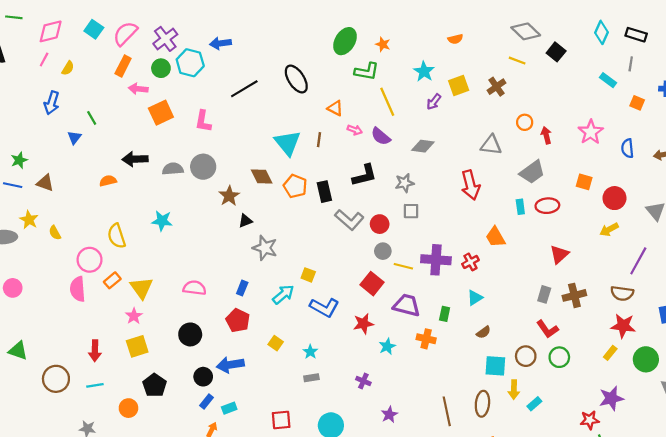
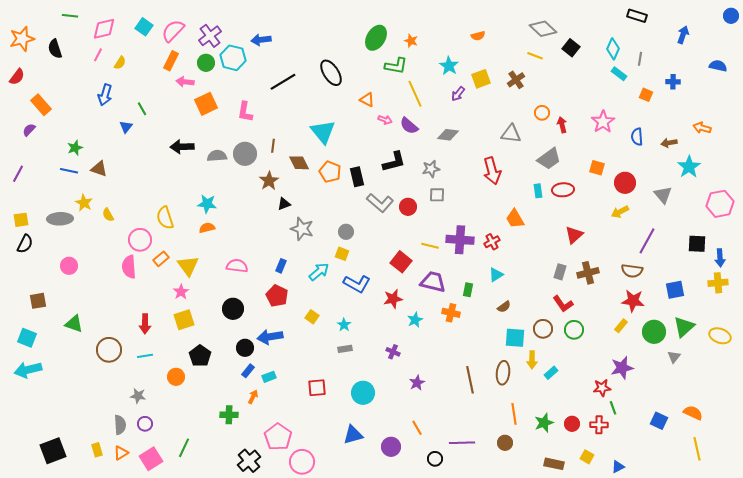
cyan diamond: (602, 32) -> (613, 49), moved
black rectangle: (636, 35) -> (637, 16), moved
brown line: (319, 140) -> (273, 146), moved
orange semicircle: (108, 181) -> (207, 228), moved
gray circle: (383, 251) -> (346, 232), moved

